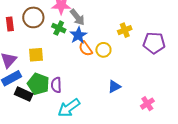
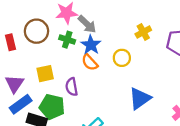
orange semicircle: (86, 49) -> (90, 62), moved
purple semicircle: (56, 85) -> (72, 87), moved
blue triangle: (114, 87) -> (140, 98), size x1.5

